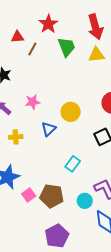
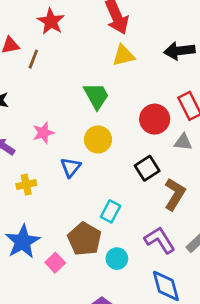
green trapezoid: (66, 47) -> (96, 96), moved
brown pentagon: (52, 196) -> (85, 239), moved, turned 30
cyan circle: (85, 201) -> (117, 259), moved

